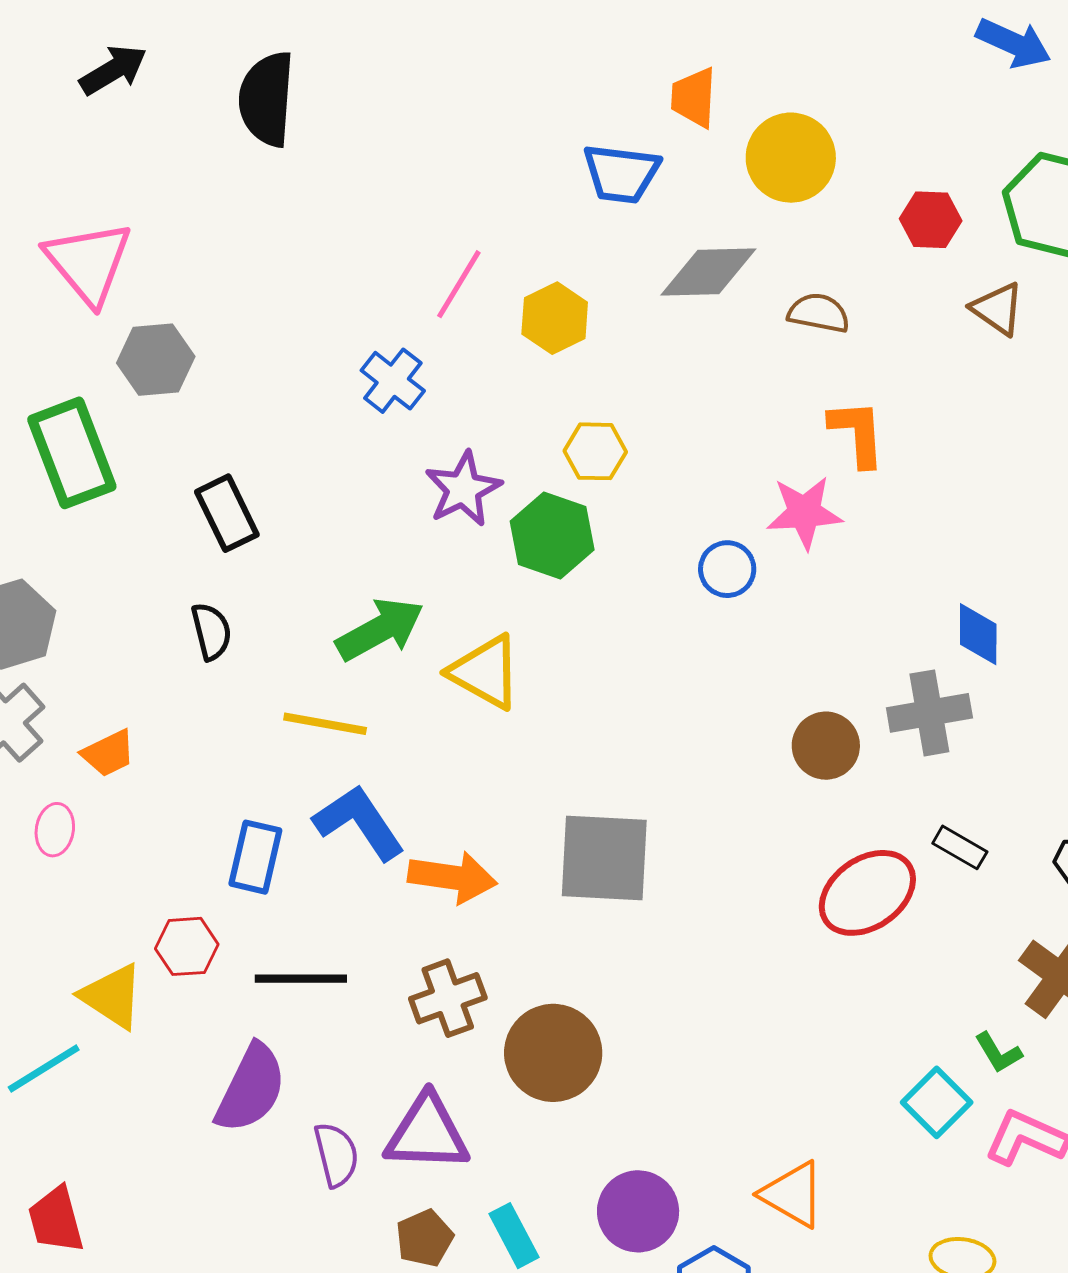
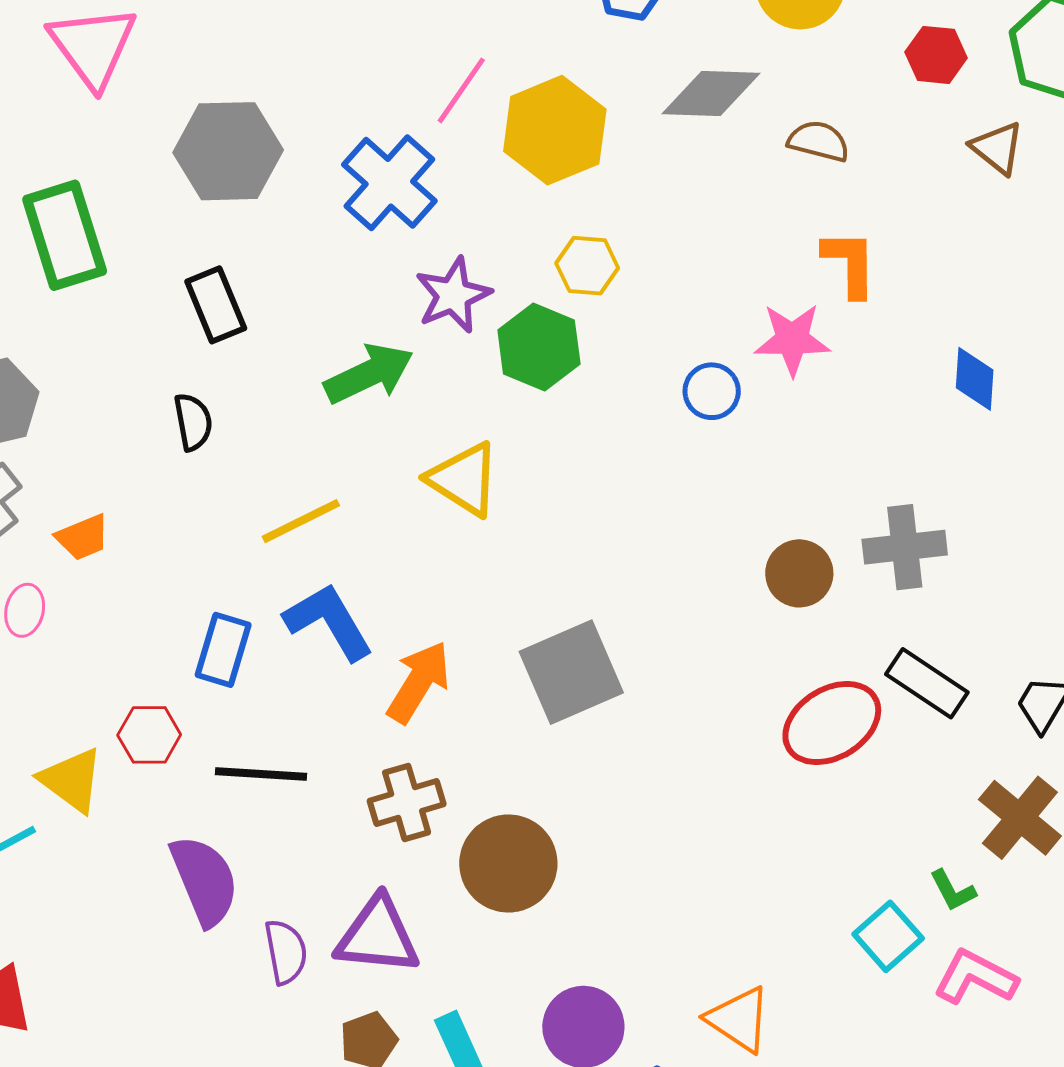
yellow hexagon: (555, 318) -> (555, 130), size x1.5
gray hexagon: (156, 360) -> (228, 151), moved, size x1.4
blue cross: (393, 381) -> (389, 183), size x1.5
green arrow: (380, 629) -> (369, 374), moved
blue diamond: (978, 634) -> (975, 379), moved
yellow line: (325, 724) -> (301, 521), turned -40
black rectangle: (960, 847) -> (927, 683), size x1.5
gray square: (604, 858) -> (571, 672), turned -30
orange arrow: (452, 877) -> (419, 682), turned -70
purple semicircle: (251, 1088) -> (204, 880), turned -52

